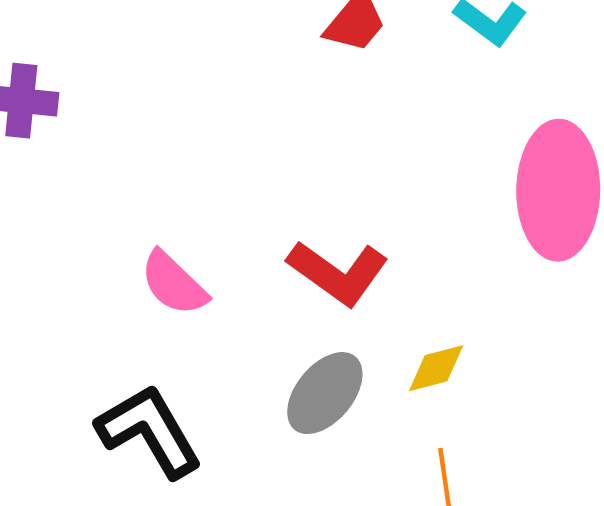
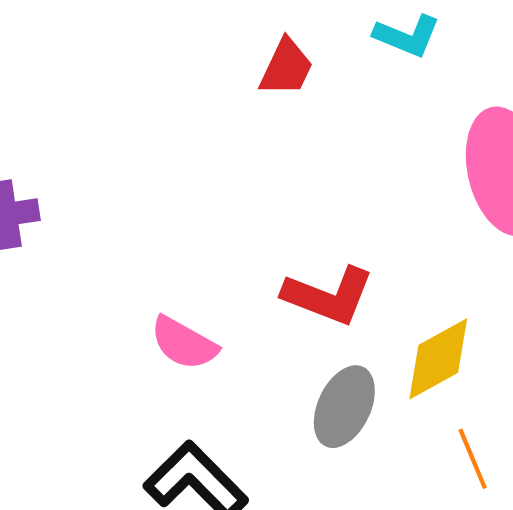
yellow diamond: (436, 368) -> (438, 359), size x1.5

